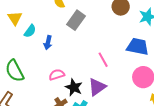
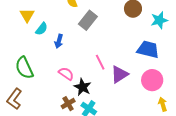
pink line: (103, 60) -> (100, 62), moved
pink semicircle: (57, 75) -> (66, 74), turned 49
purple triangle: (97, 87) -> (119, 74), moved

